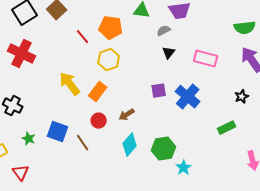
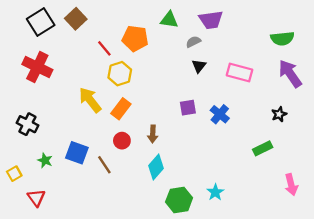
yellow hexagon: (109, 60) -> (120, 74), moved
blue cross: (188, 97) -> (220, 114), size x0.7
brown arrow: (127, 115) -> (153, 134), turned -56
green hexagon: (164, 149) -> (179, 200), moved

